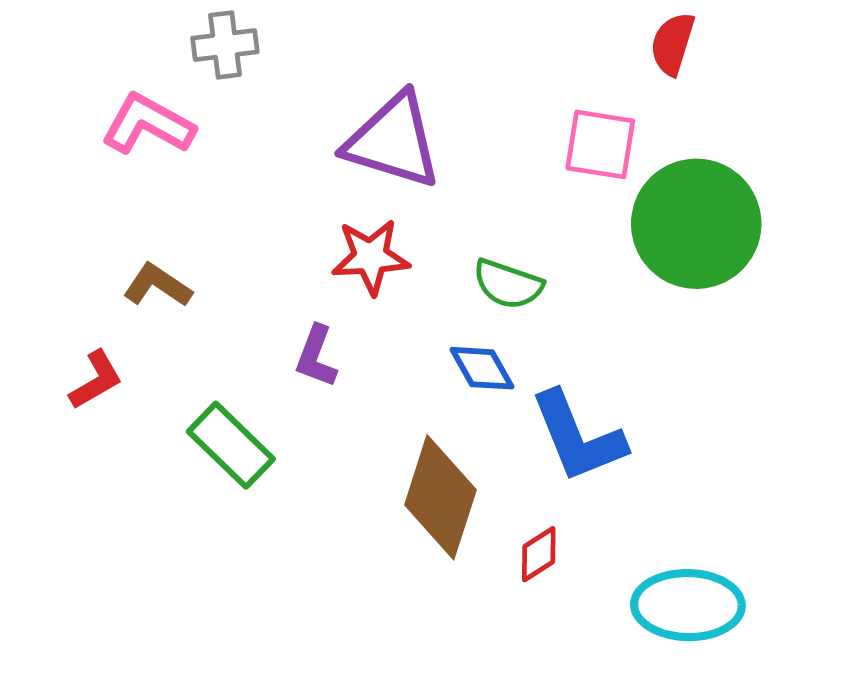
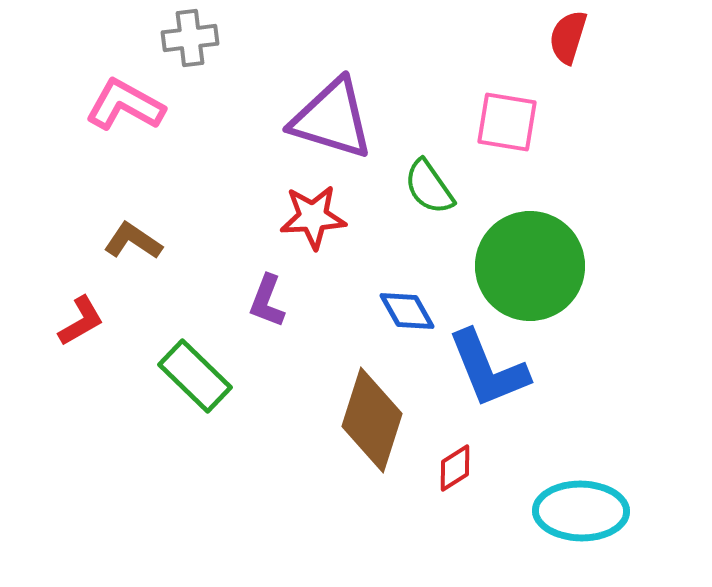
green circle: (696, 224) -> (530, 266), moved
green semicircle: (508, 284) -> (429, 187), moved, turned 36

